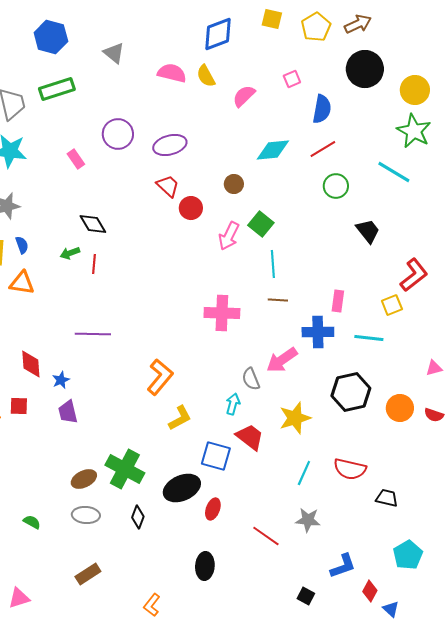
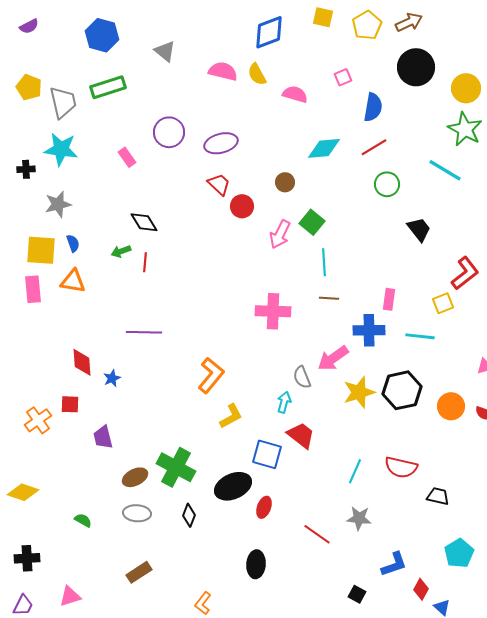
pink semicircle: (244, 96) -> (295, 94), turned 60
purple trapezoid: (68, 412) -> (103, 437), moved
yellow star: (295, 418) -> (359, 392), moved

